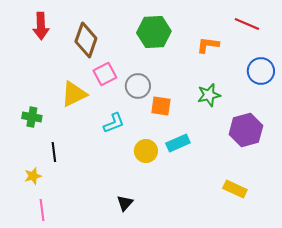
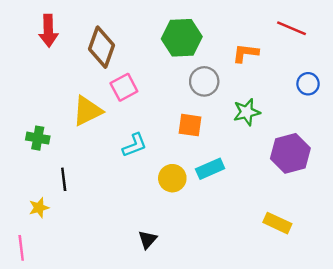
blue circle: (261, 71) -> (308, 84), size x0.7
gray circle: (138, 86) -> (204, 81), moved
pink line: (42, 210) -> (21, 248), moved

